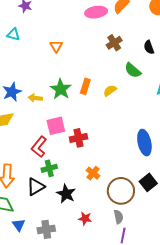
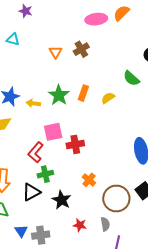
brown cross: (114, 43) -> (81, 49), moved
gray semicircle: (119, 217) -> (105, 224), moved
blue triangle: (19, 225) -> (21, 231), moved

